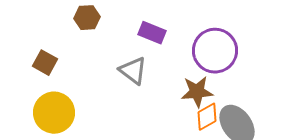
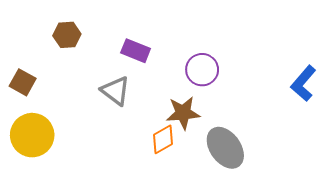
purple circle: (215, 51) -> (202, 70), size x0.7
orange diamond: (207, 117) -> (163, 139), moved

